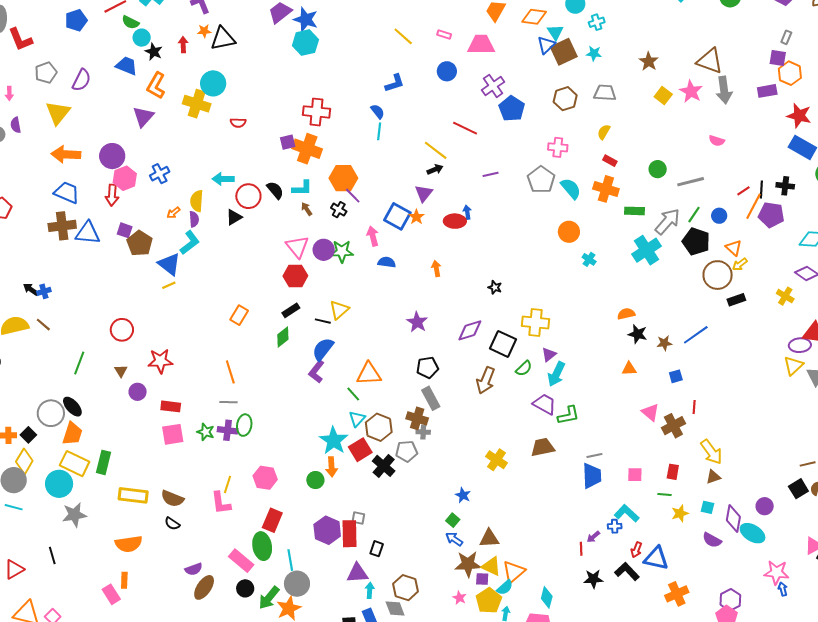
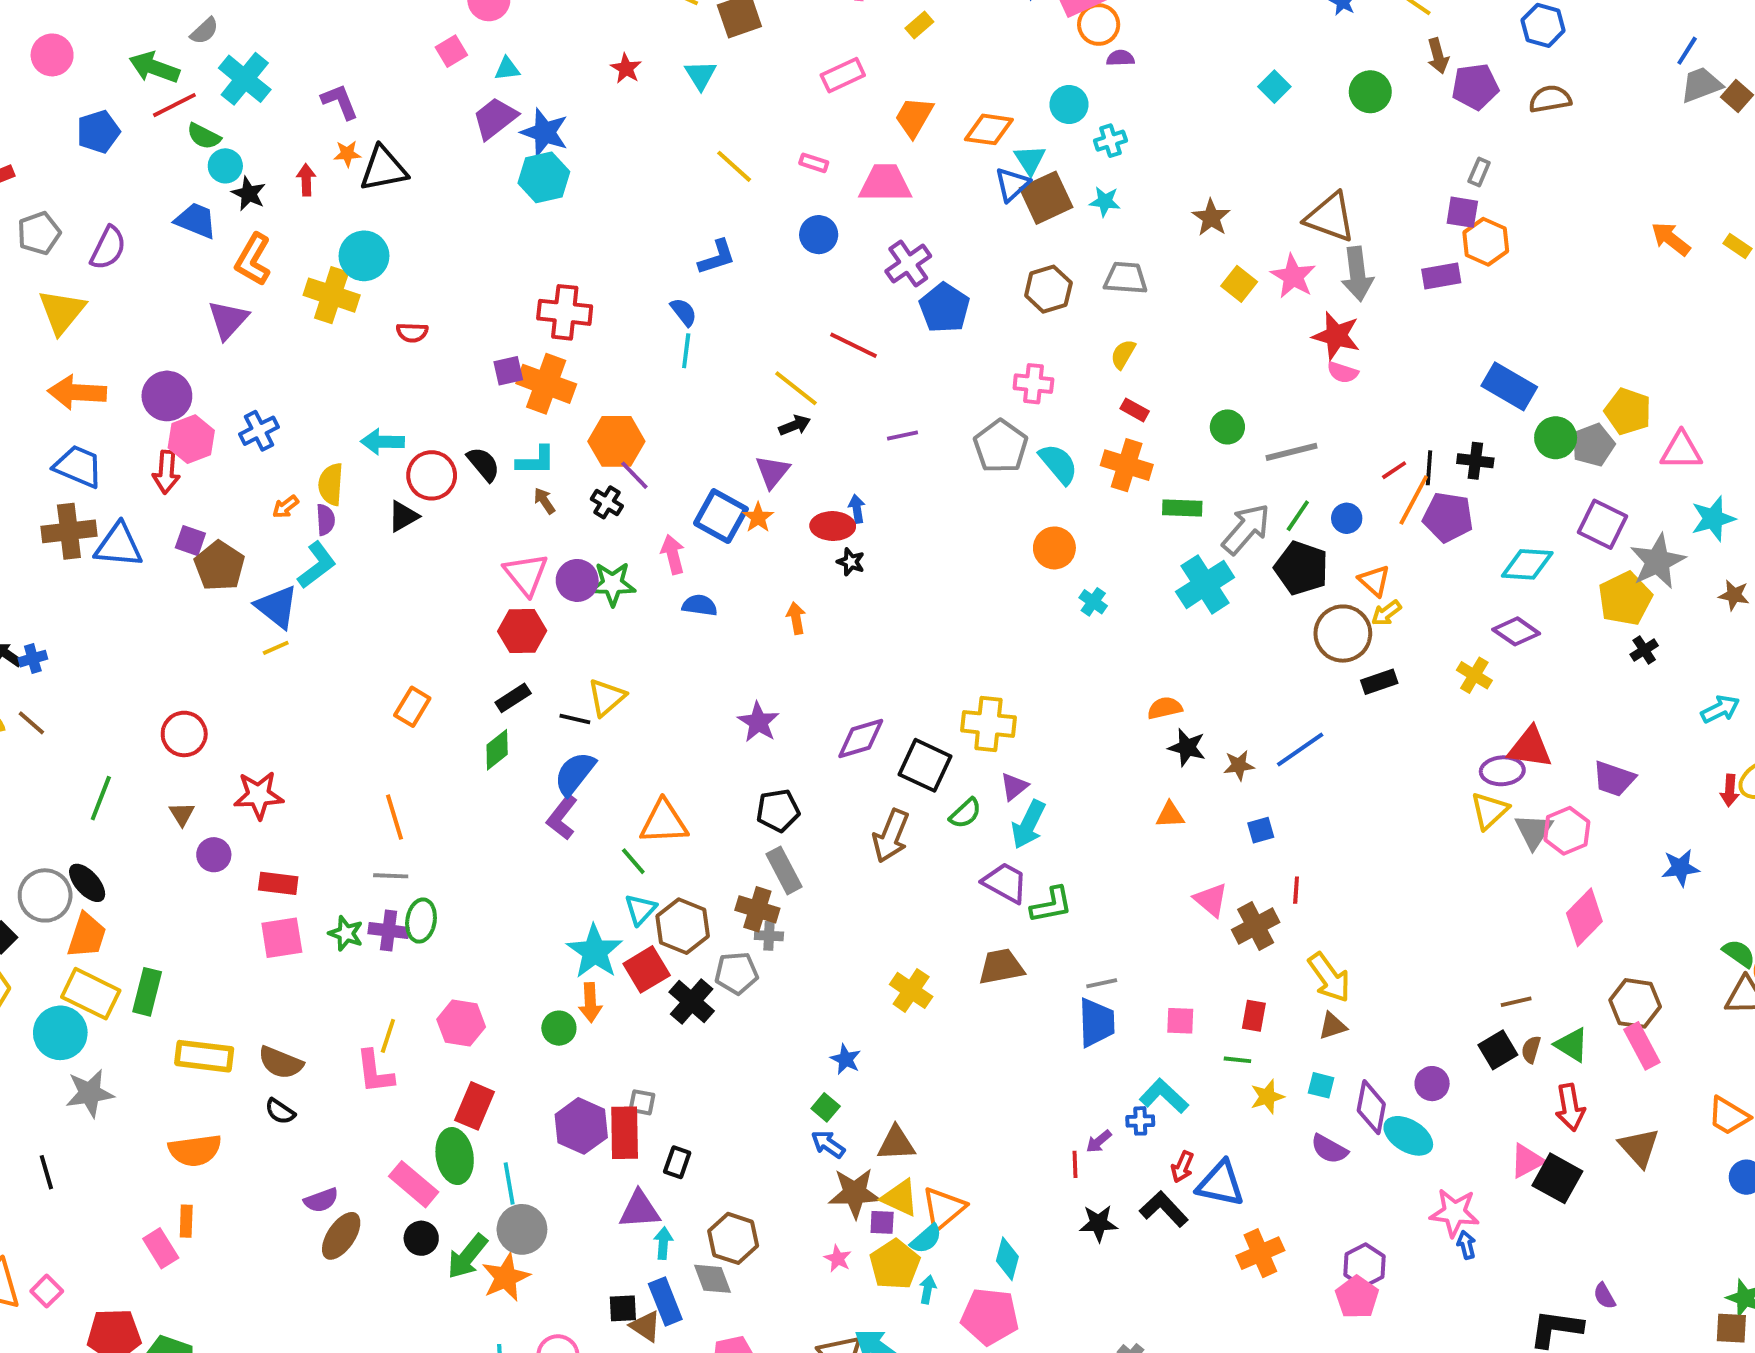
red star: (799, 116) -> (1336, 336), moved
black star: (495, 287) -> (851, 562), moved

